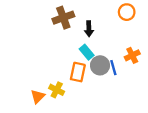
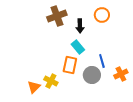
orange circle: (127, 12) -> (102, 15), moved
orange cross: (132, 55) -> (121, 74), moved
gray circle: (100, 65) -> (92, 75), moved

